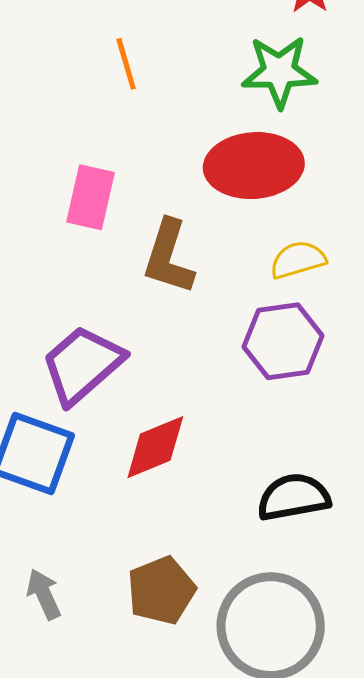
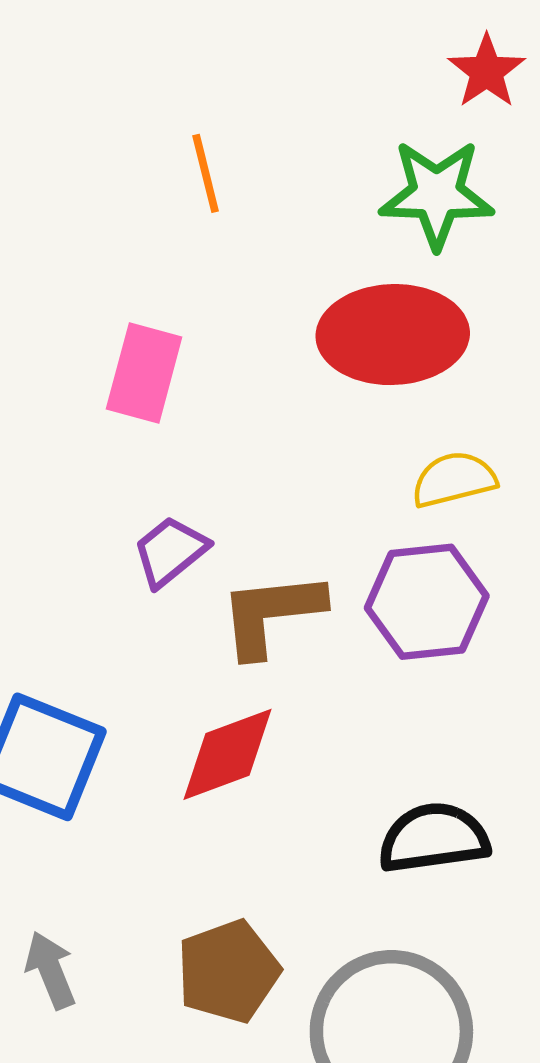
brown L-shape: (169, 257) -> (271, 614), moved, turned 64
purple trapezoid: (82, 365) -> (170, 551), moved, size x0.6

